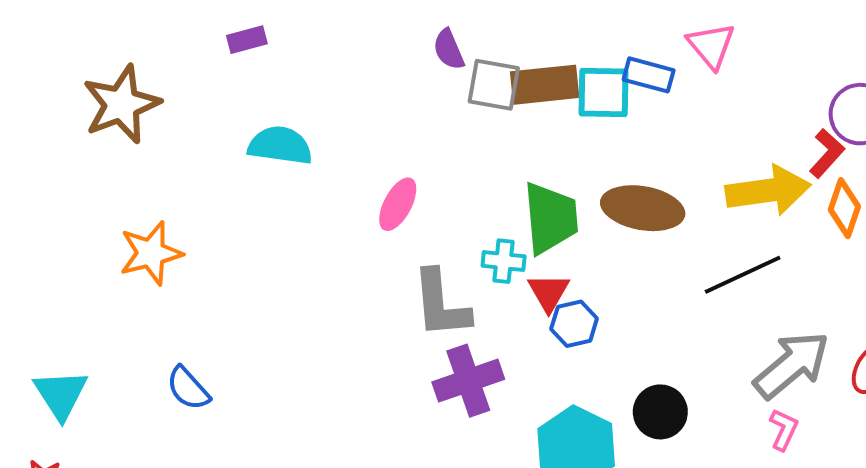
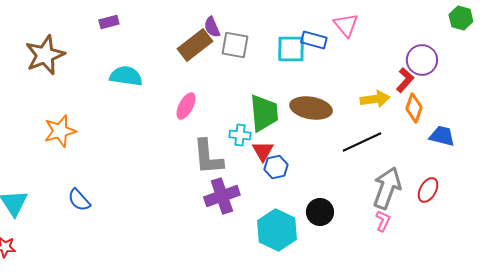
brown rectangle: (545, 85) -> (195, 45), moved, turned -32
yellow arrow: (768, 191) -> (375, 99), size x0.7
gray arrow: (792, 365) -> (387, 188), turned -30

